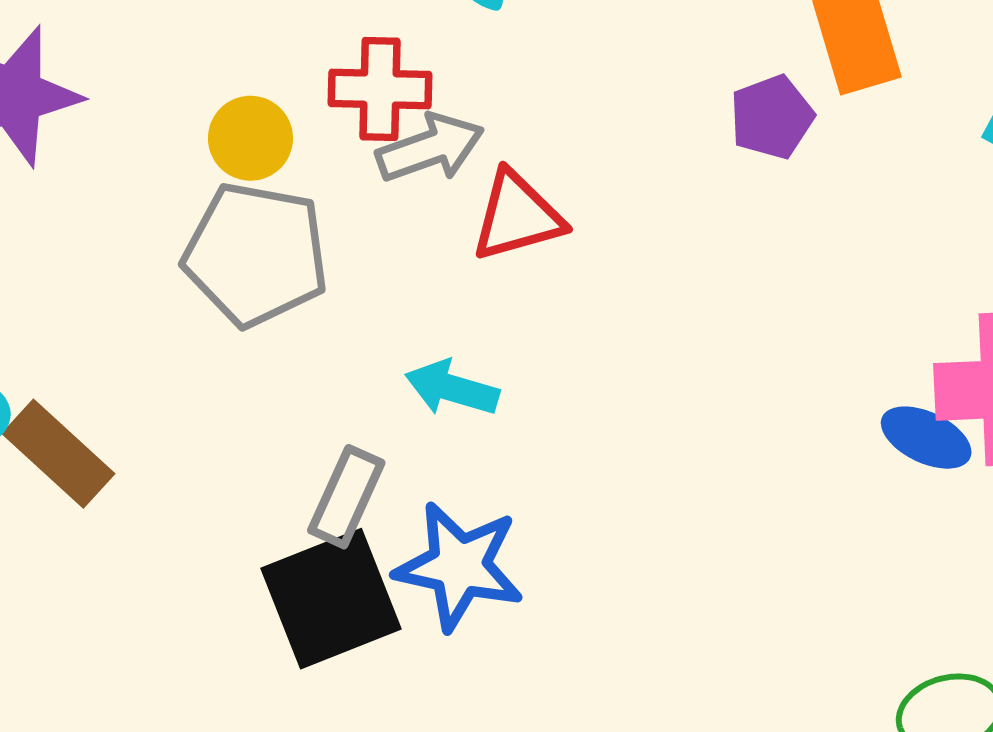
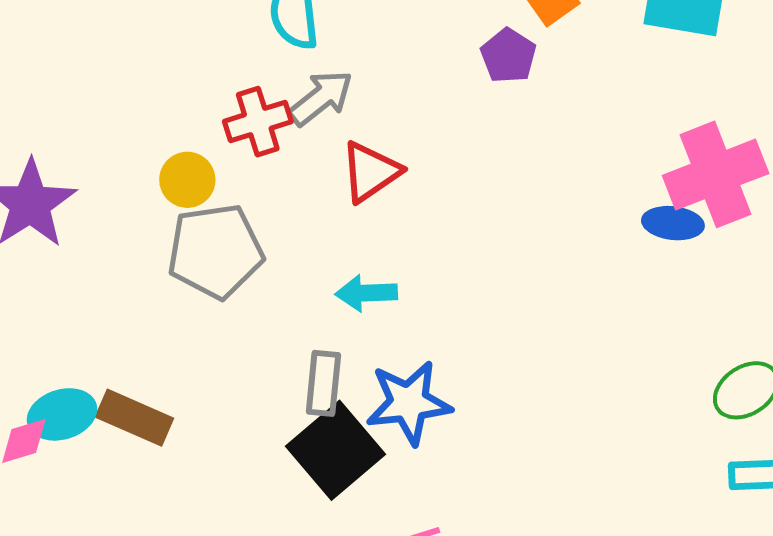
gray arrow: (430, 148) -> (321, 98), moved

